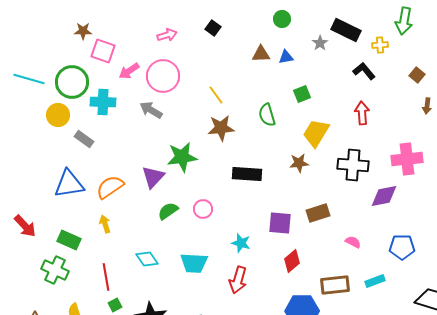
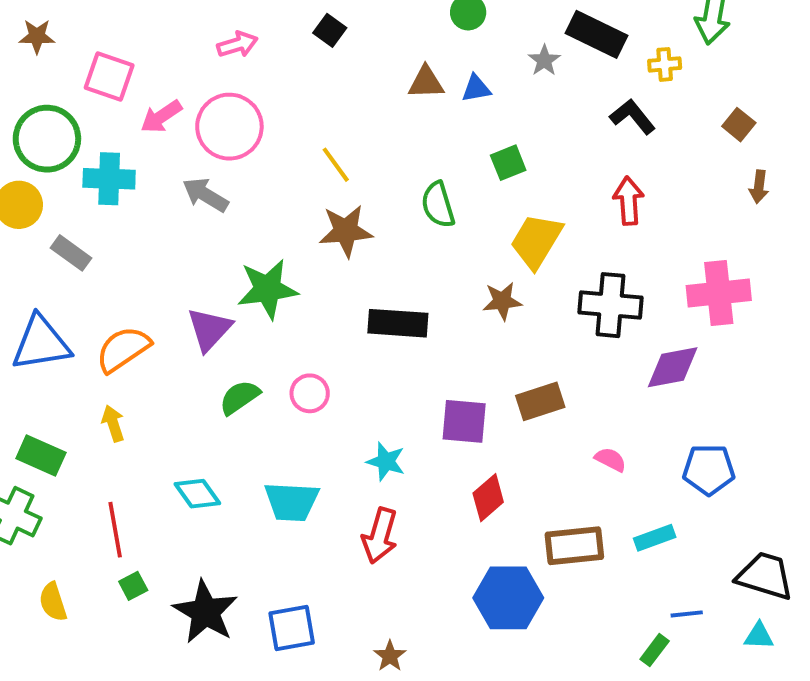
brown star: (83, 31) -> (37, 36), moved

